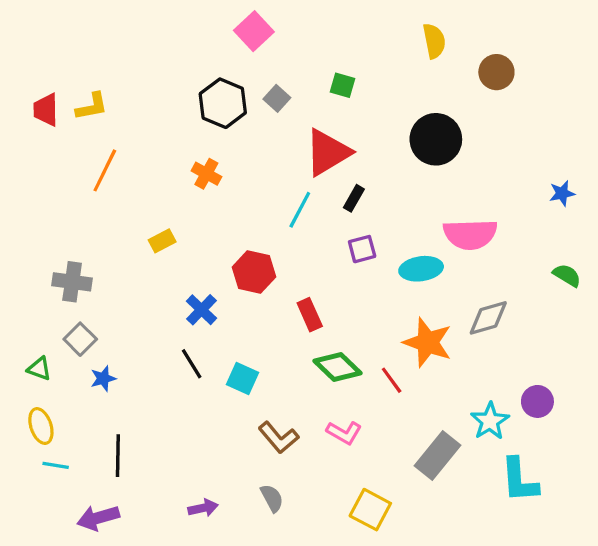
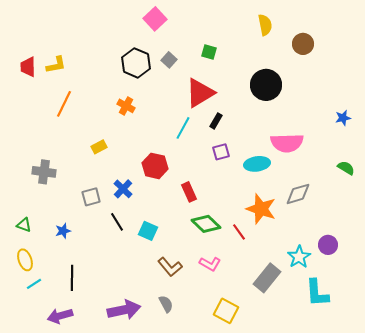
gray square: (80, 339) -> (91, 197), moved, turned 30
cyan line: (56, 465) -> (34, 284), turned -42
purple arrow: (203, 508) -> (124, 310), size x1.8

